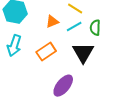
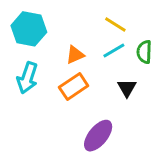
orange triangle: (52, 22) -> (75, 55), moved
black triangle: (83, 53) -> (127, 88), size x0.6

